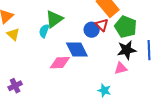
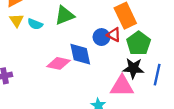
red triangle: (102, 25) -> (114, 35), turned -32
cyan semicircle: (44, 31) -> (35, 24), moved, turned -104
pink triangle: (121, 68) -> (122, 86), size x1.6

